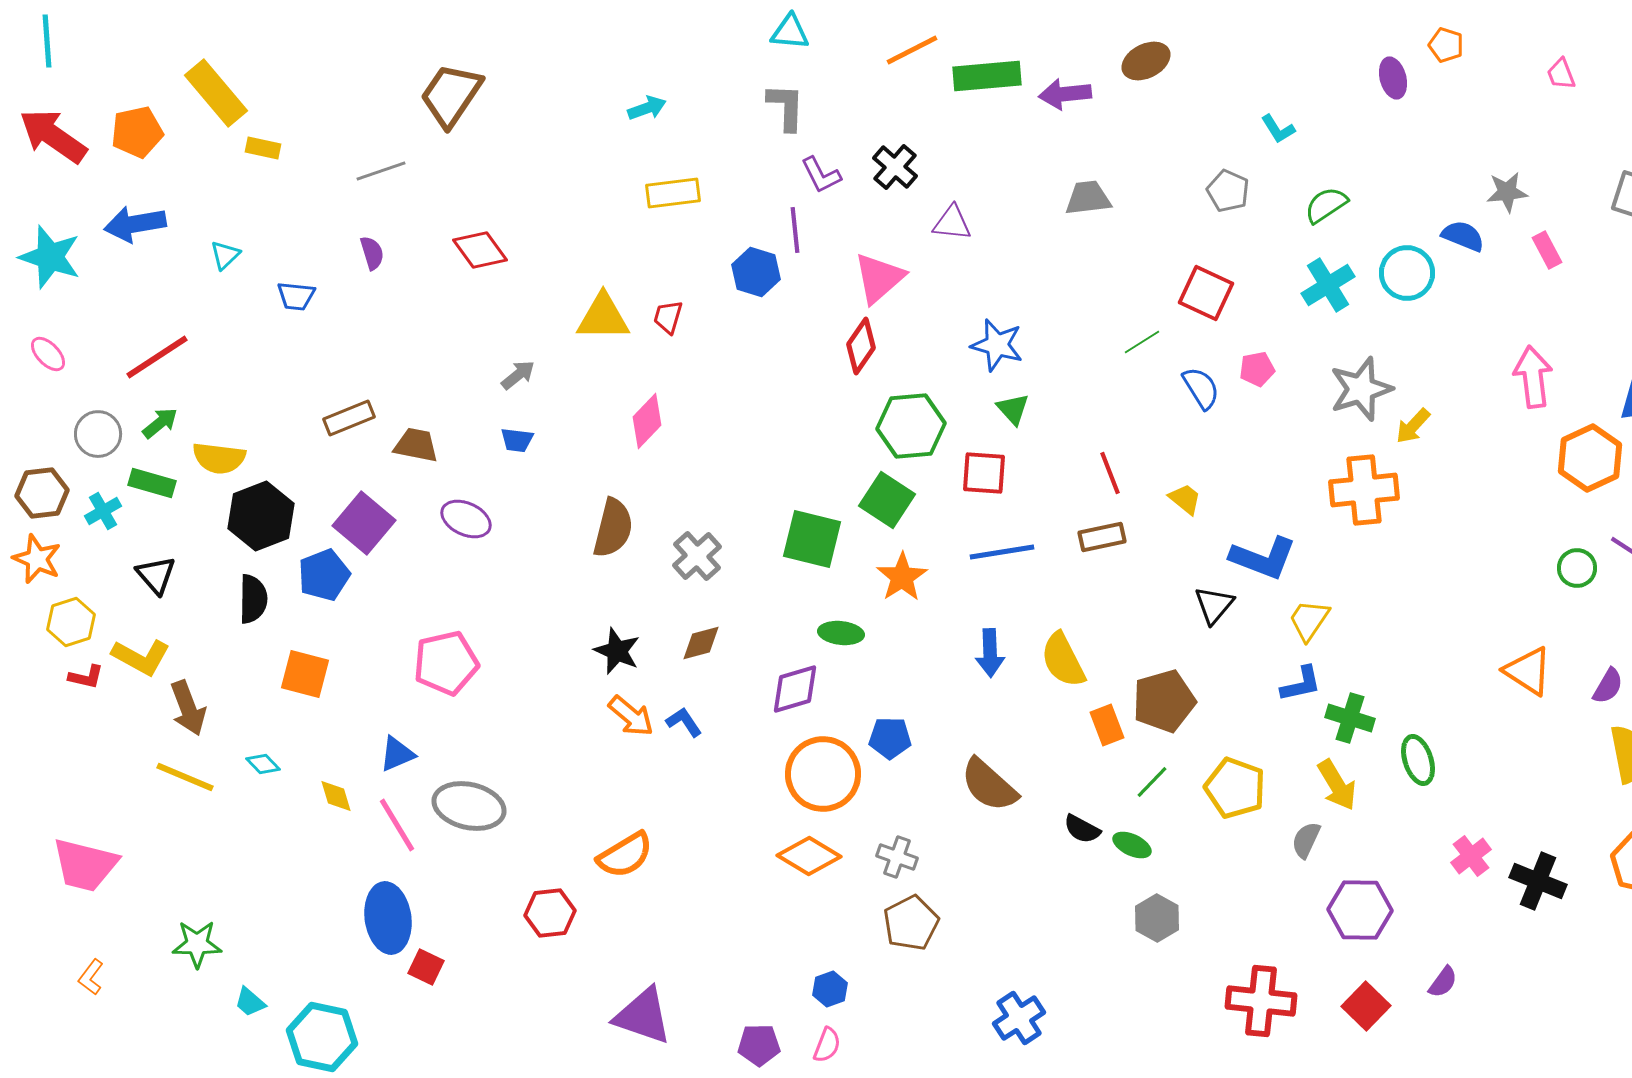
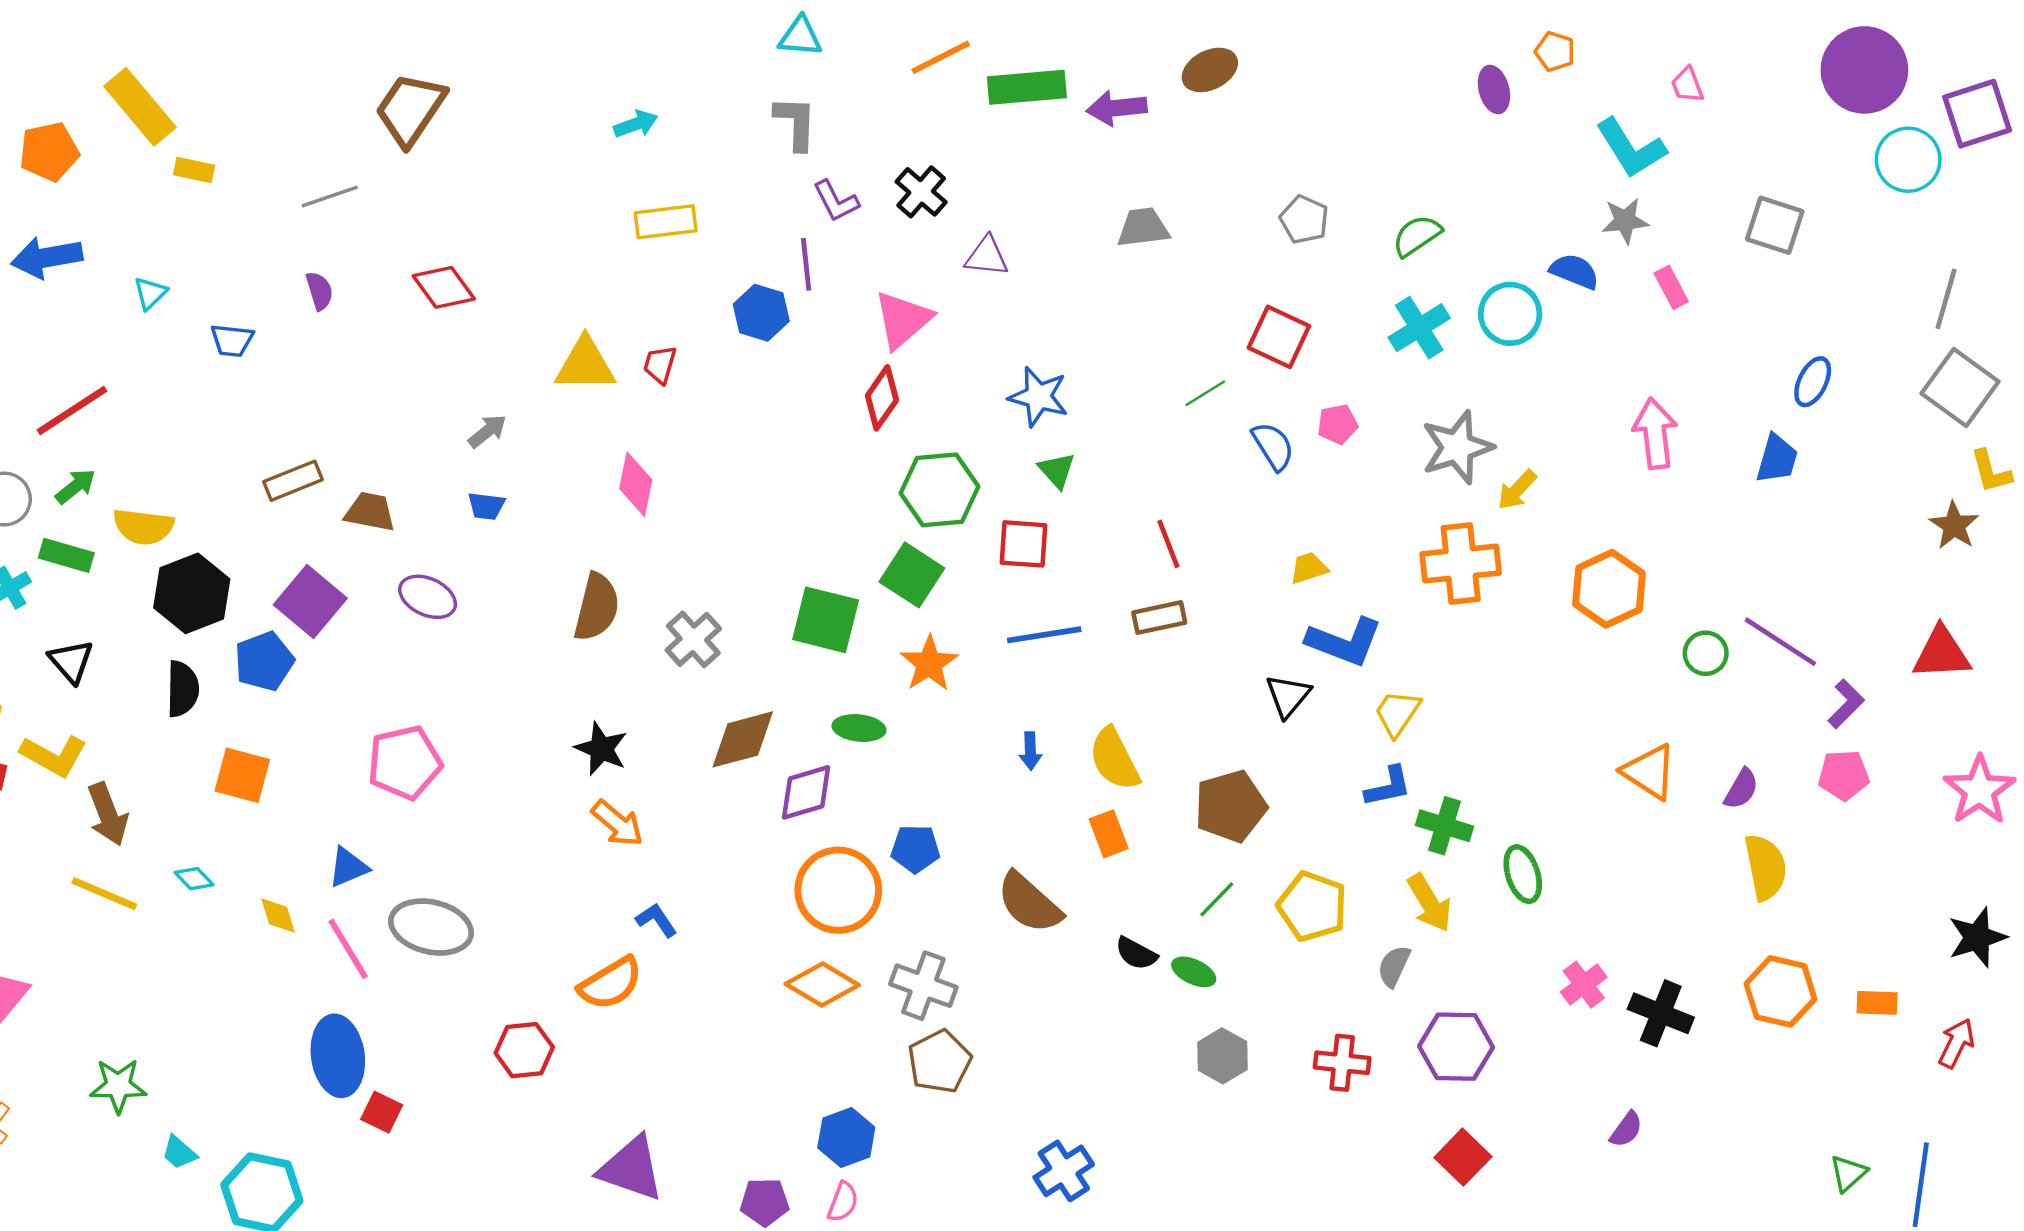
cyan L-shape: (1278, 129) -> (1631, 148), moved, size x1.8
pink diamond: (647, 421) -> (636, 484), turned -32
orange hexagon: (1590, 458) -> (1609, 589), moved
yellow trapezoid: (1185, 499) -> (1309, 568), moved, turned -57
brown diamond: (701, 643) -> (743, 739), moved, size x1.5
blue arrow: (990, 653) -> (1030, 751), size x0.7
blue L-shape: (684, 722) -> (656, 920), moved
orange rectangle: (1107, 725) -> (1109, 834), moved
gray cross: (897, 857) -> (923, 986), size x1.4
purple semicircle: (1443, 982) -> (1626, 1129), moved
blue hexagon: (830, 989) -> (846, 1138), size x1.4
red cross: (1261, 1001) -> (1342, 1063), moved, size x0.7

